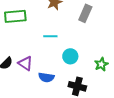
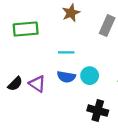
blue semicircle: (46, 77) -> (66, 77), moved

